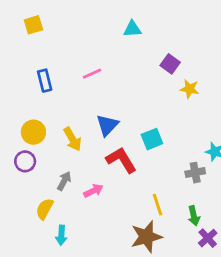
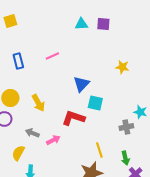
purple square: (170, 64) -> (103, 24), moved, turned -32
blue triangle: (107, 125) -> (81, 84), moved
cyan square: (152, 139) -> (95, 103), turned 35
red L-shape: (121, 160) -> (73, 118), turned -40
gray arrow: (64, 181) -> (32, 133), turned -96

